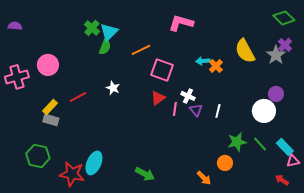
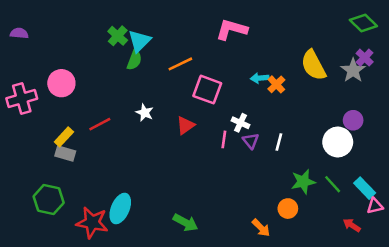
red triangle: (158, 98) -> (185, 125), moved
red arrow: (282, 180) -> (352, 225), moved

